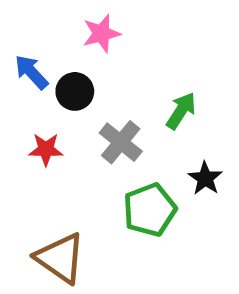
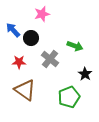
green arrow: (181, 111) -> (75, 46), turned 77
green pentagon: (150, 210) -> (69, 97), moved
brown triangle: (60, 258) -> (25, 90), moved

